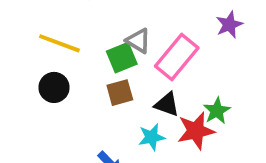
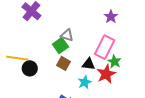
yellow line: (59, 43) -> (17, 58), moved
pink rectangle: (177, 57) -> (105, 47), moved
brown square: (120, 93) -> (64, 63), turned -32

